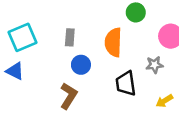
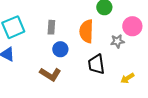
gray star: (154, 65) -> (117, 41), moved
brown L-shape: (69, 96) -> (50, 74), turned 90

